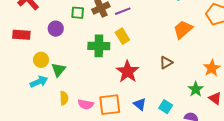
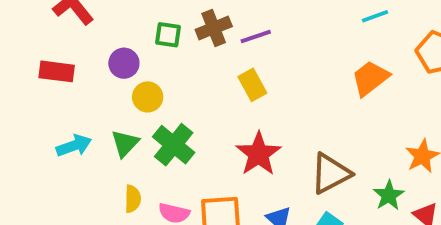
green cross: (99, 46) -> (174, 145), moved, turned 35
yellow circle: (41, 60) -> (148, 97), moved
brown triangle: (166, 63) -> (331, 173), moved, size x1.6
cyan arrow: (39, 82) -> (74, 146), moved

